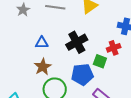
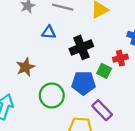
blue triangle: (42, 43) -> (49, 32), moved
brown star: (43, 67) -> (26, 67), moved

